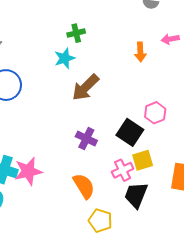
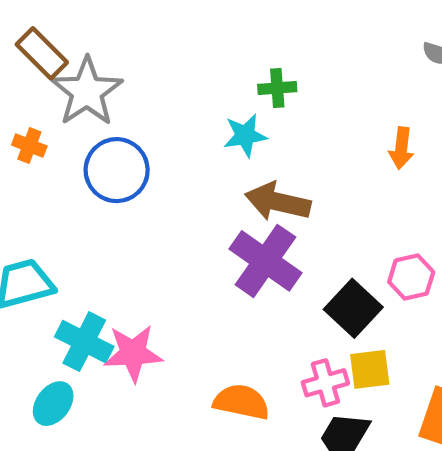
brown arrow: (85, 87) -> (278, 202), turned 48
purple cross: (86, 139) -> (265, 261), moved, size x1.6
orange semicircle: (84, 186) -> (241, 402), turned -56

